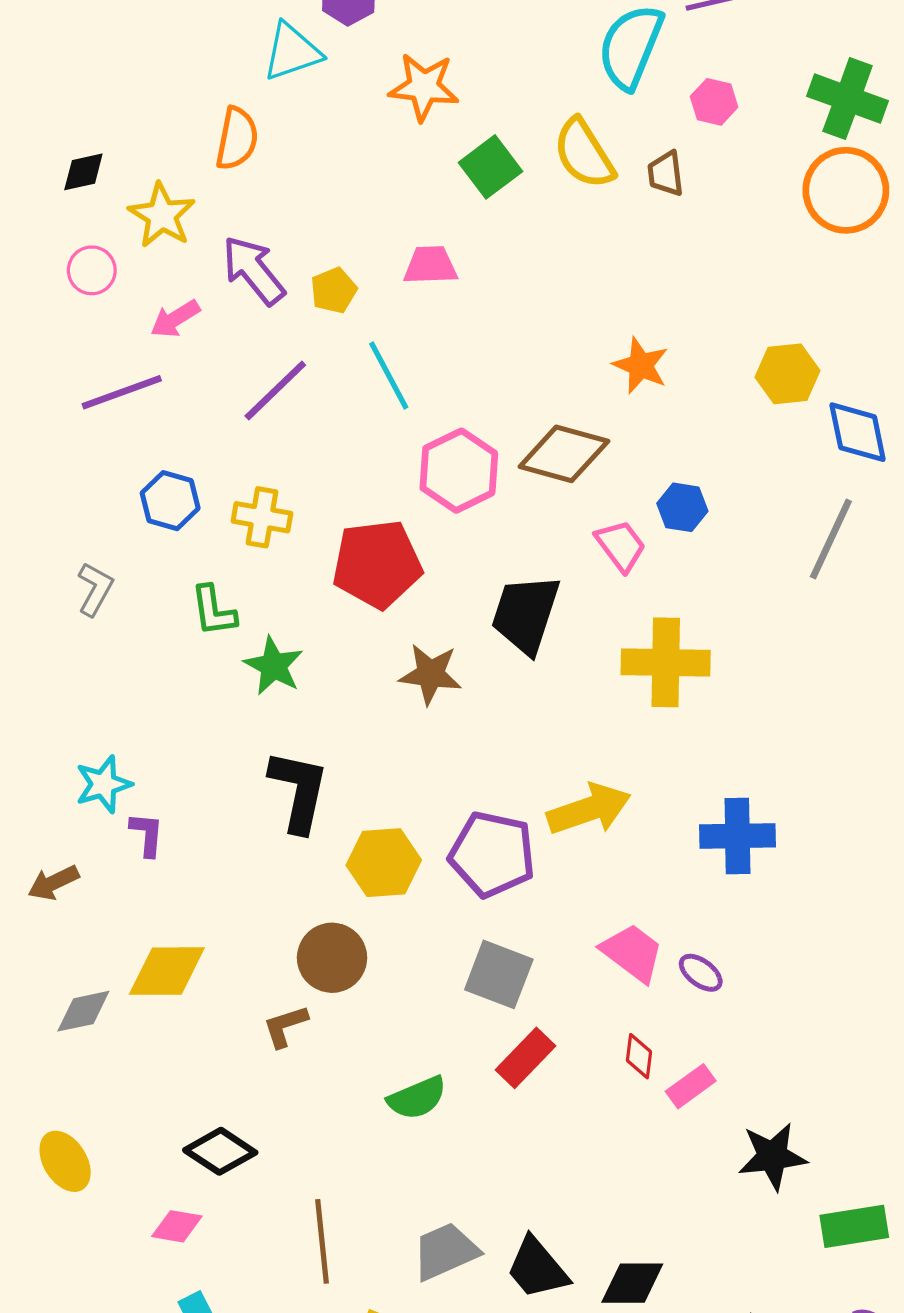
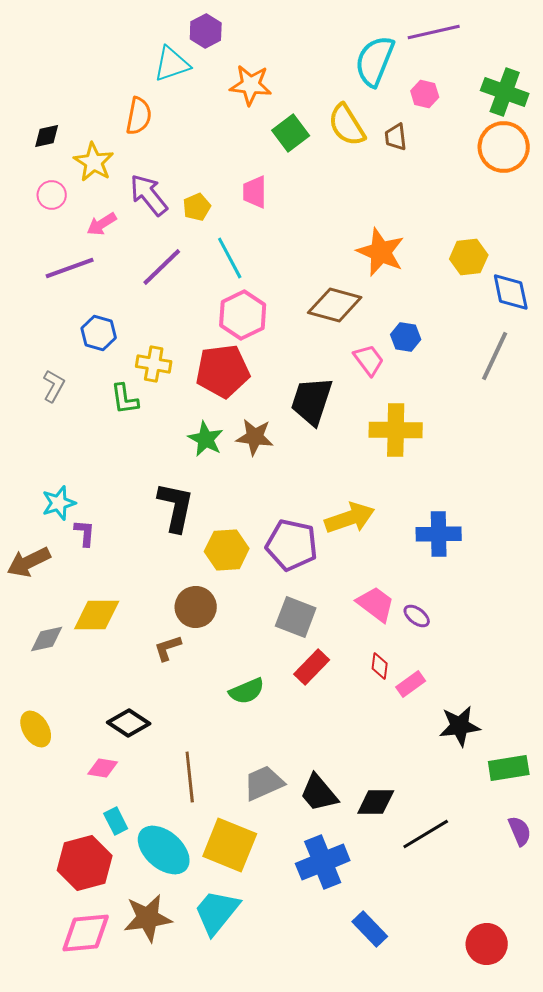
pink trapezoid: (430, 265) -> (255, 192), turned -88
orange star: (641, 365) -> (381, 252), size x1.4
pink hexagon: (459, 471) -> (243, 315), moved
yellow cross: (262, 517) -> (154, 364), moved
green star: (274, 666) -> (206, 439), moved
brown arrow: (53, 883) -> (29, 562), size x1.4

